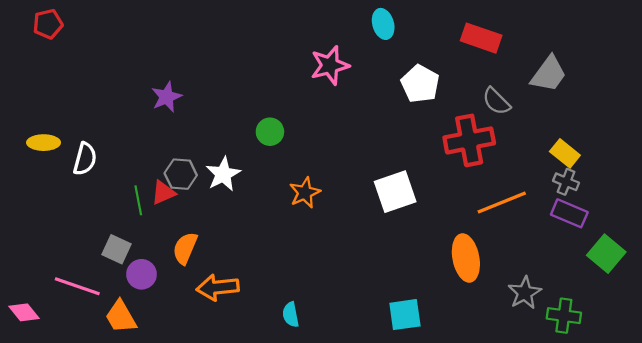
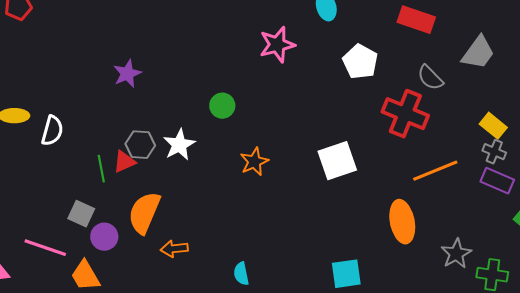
red cross: (469, 140) -> (405, 114), turned 33
orange semicircle: (185, 248) -> (144, 213), size x1.4
orange arrow: (218, 287) -> (174, 249), size x0.7

